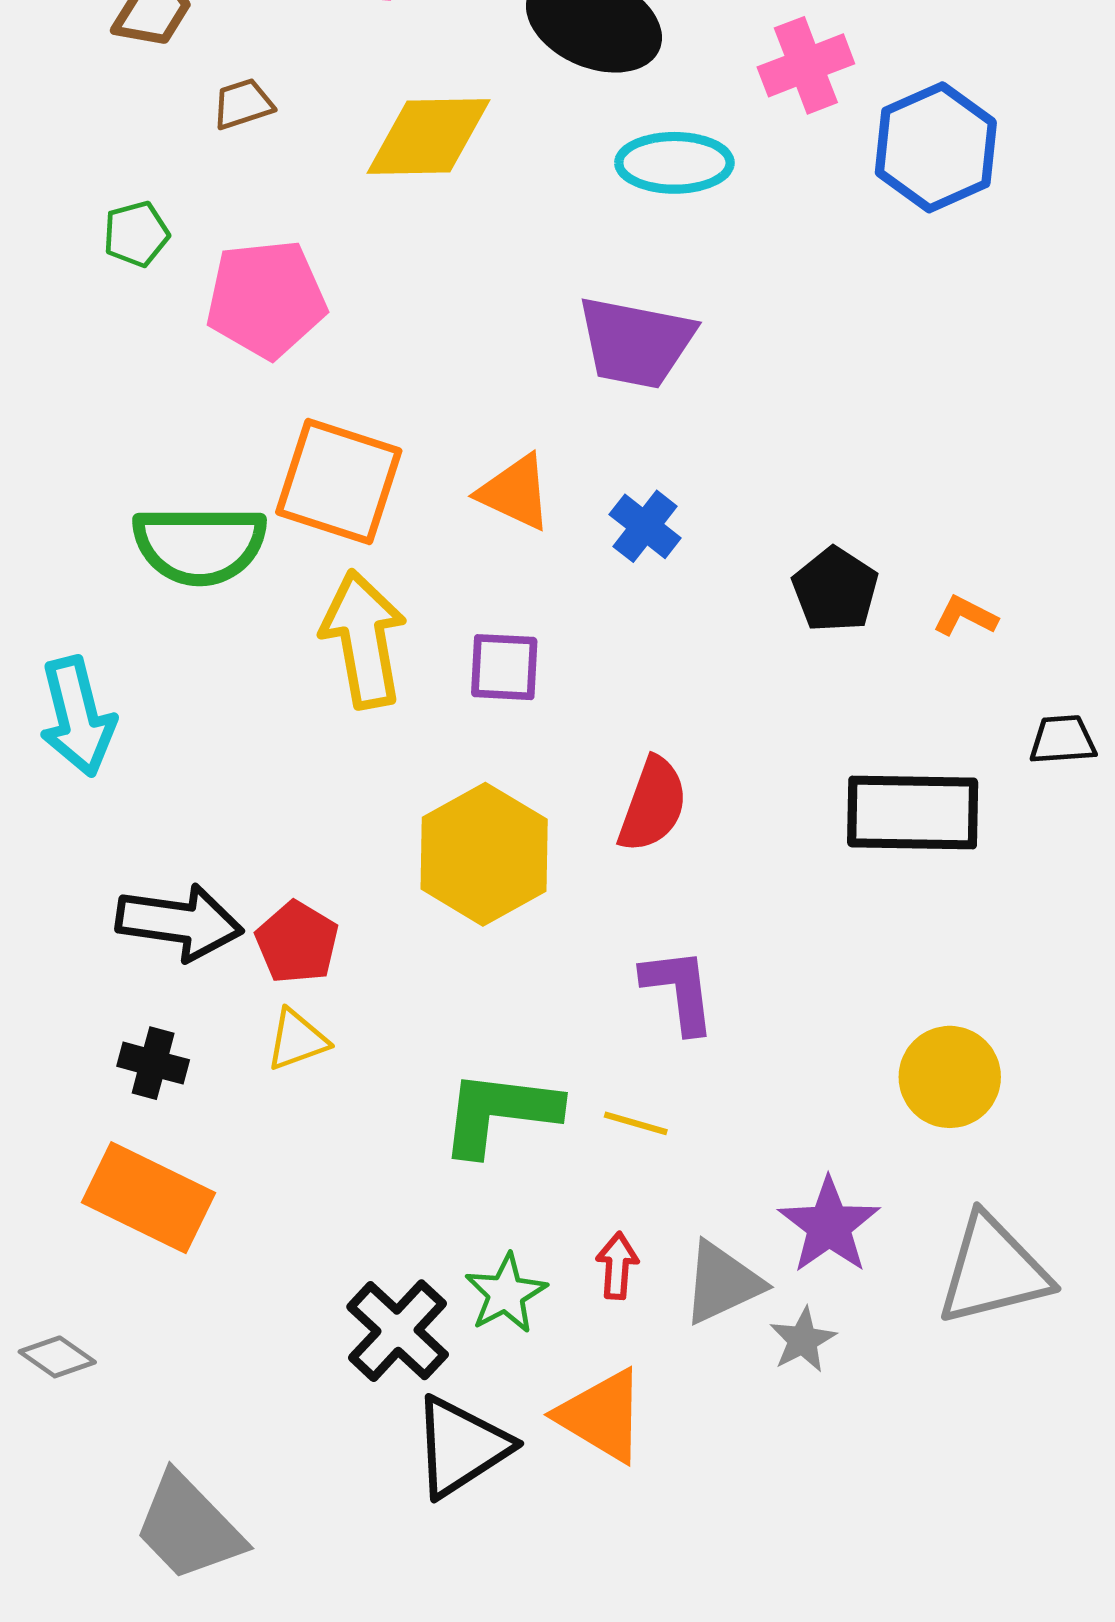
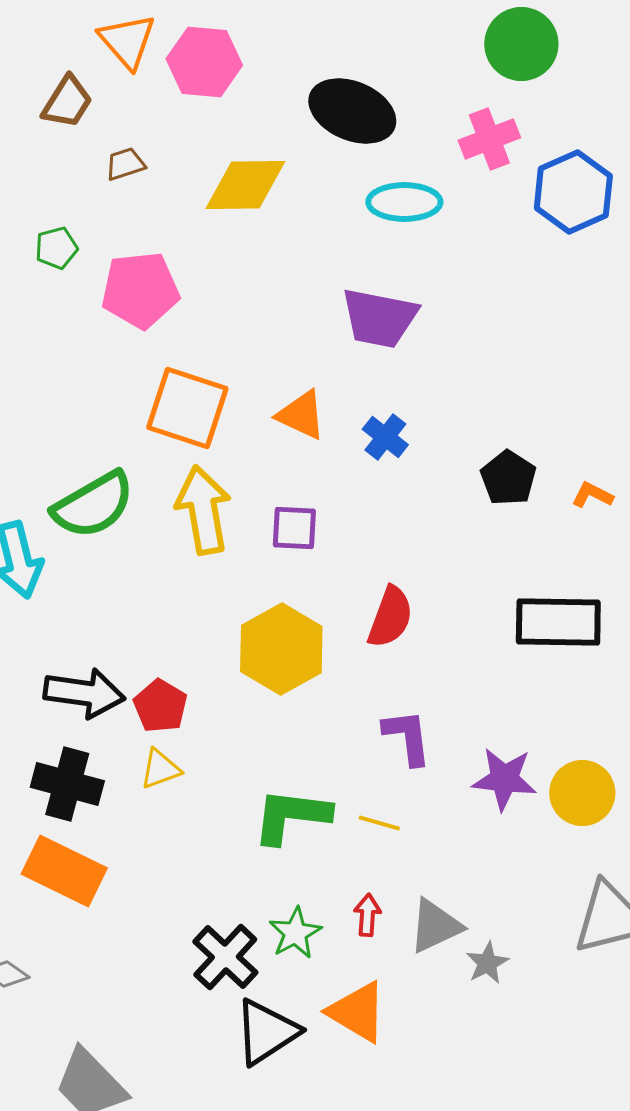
green semicircle: (200, 545) -> (93, 505), moved, turned -30
black cross: (153, 1063) -> (67, 784), size x1.6
purple star: (829, 1225) -> (504, 779), moved, turned -30

